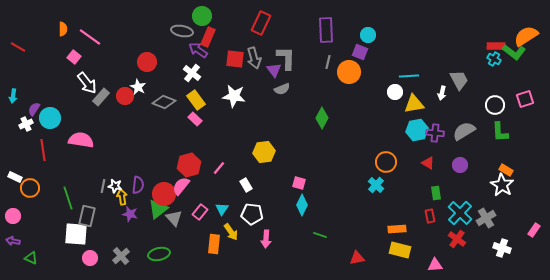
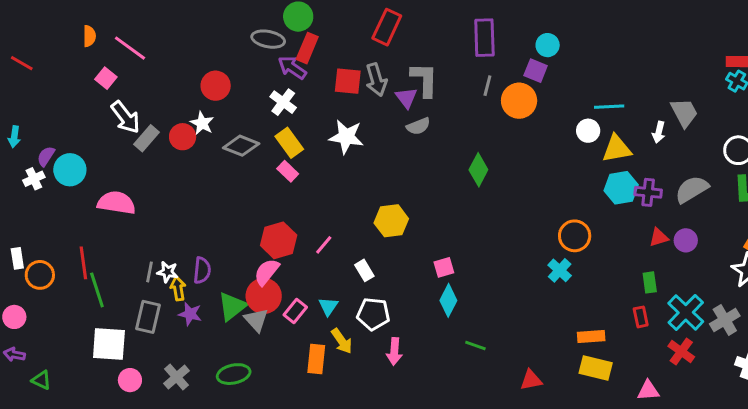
red line: (43, 150) -> (83, 263), moved
red triangle: (428, 163) -> (659, 237), moved, turned -48
white rectangle: (15, 177) -> (17, 258), turned 56
pink square: (299, 183) -> (444, 267), turned -32
red circle: (164, 194) -> (264, 296), moved
gray rectangle: (87, 216) -> (148, 317), moved

